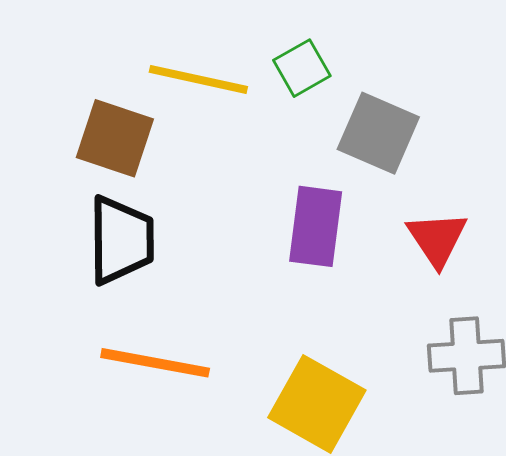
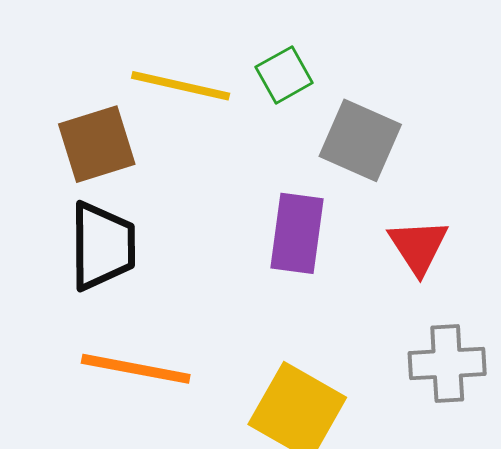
brown square: (115, 138) -> (97, 144), turned -36

